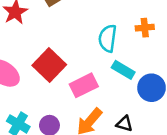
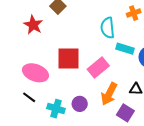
red square: (49, 65) -> (69, 59), turned -30

